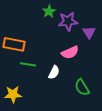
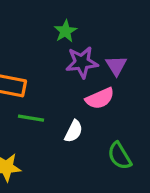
purple star: (68, 21) -> (82, 62), moved
purple triangle: (89, 32) -> (116, 66), moved

